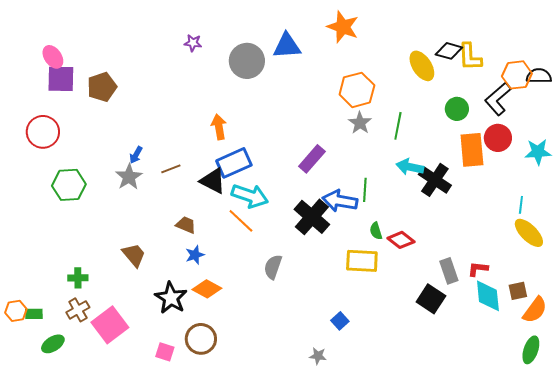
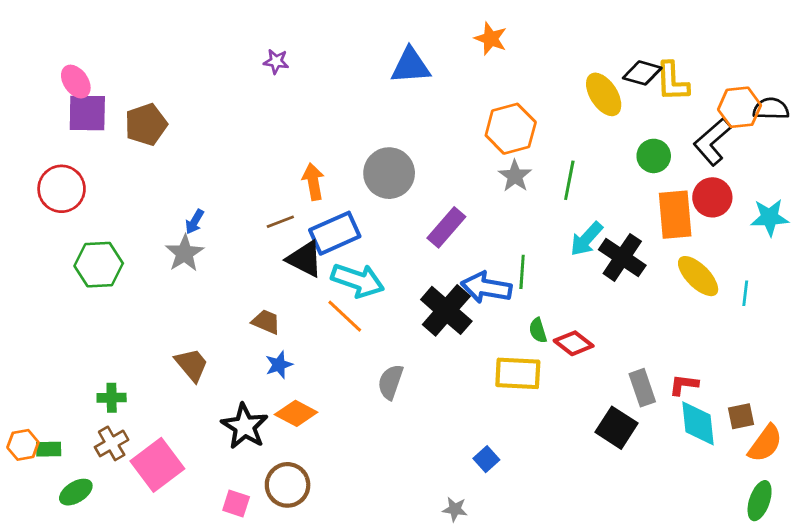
orange star: (343, 27) -> (491, 39), size x0.7
gray circle: (247, 61) -> (389, 173), moved
cyan arrow: (410, 167) -> (586, 239), turned -60
brown line: (171, 169) -> (280, 222), moved
yellow ellipse: (529, 233) -> (698, 276), moved

